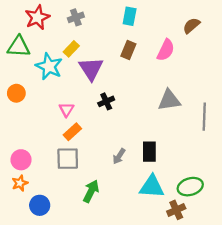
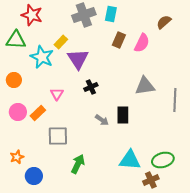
red star: (37, 17) -> (32, 15), turned -30
gray cross: (76, 17) -> (84, 15), moved, size x1.6
brown rectangle: (128, 50) -> (119, 40), moved
orange rectangle: (72, 132) -> (38, 113), moved
black rectangle: (149, 152) -> (123, 115), moved
gray arrow: (119, 156) -> (102, 120), moved, turned -88
pink circle: (21, 160) -> (18, 112), moved

